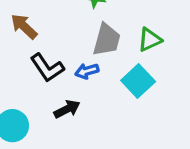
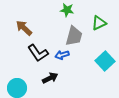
green triangle: (150, 40) -> (99, 23), moved
cyan square: (138, 81) -> (105, 61), moved

